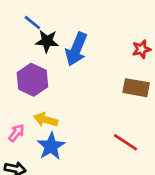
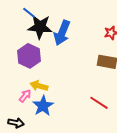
black star: (47, 41) -> (40, 27), size x1.4
pink arrow: (16, 133) -> (25, 96), moved

